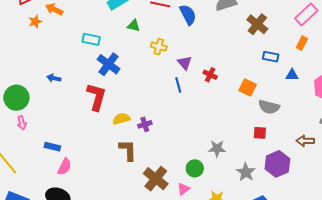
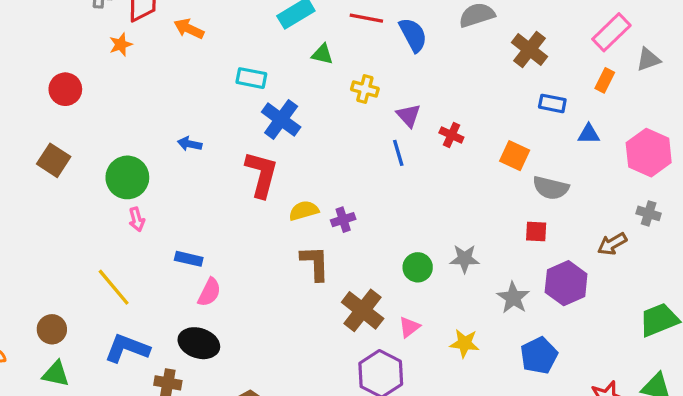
orange star: (35, 22) -> (121, 45), moved
brown arrow: (305, 141) -> (612, 244), turned -30
green circle: (195, 168) -> (418, 267), moved

